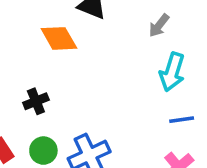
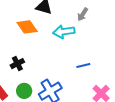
cyan arrow: (172, 72) -> (64, 32), moved, turned 70
blue line: (182, 120) -> (83, 66), moved

